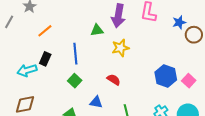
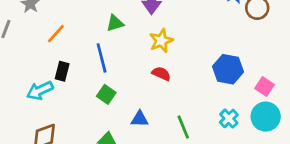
green triangle: (97, 30) -> (115, 23), moved
red semicircle: (114, 80) -> (161, 74), moved
pink square: (189, 81) -> (265, 86), moved

